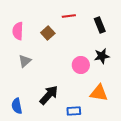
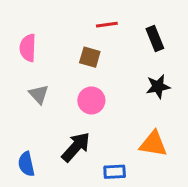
brown square: (48, 33) -> (90, 57), moved, turned -32
gray triangle: (25, 61) -> (39, 94), turned -32
pink circle: (81, 65) -> (91, 100), moved

